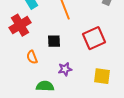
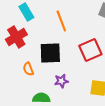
black square: (54, 41) -> (50, 53), size x1.6

